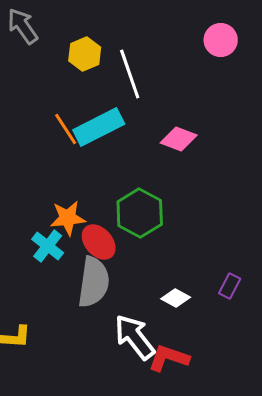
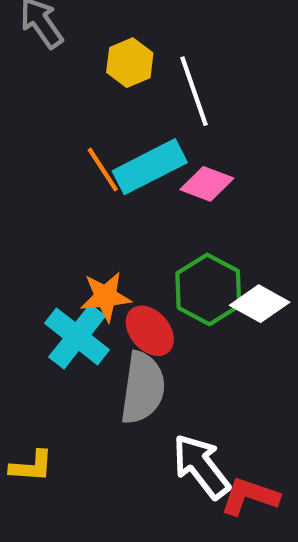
pink diamond: (179, 139) -> (207, 184), moved
cyan cross: (48, 246) -> (77, 337), size x1.4
white diamond: (176, 298) -> (260, 304), moved, size x1.4

